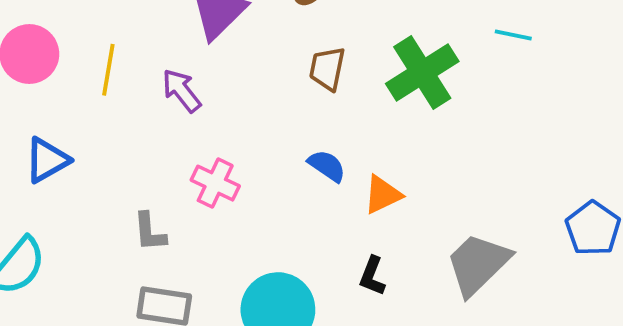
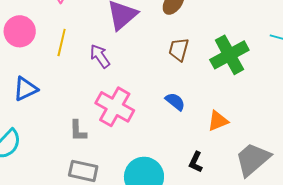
pink cross: (215, 183) -> (115, 107), size x1.5
orange triangle: (383, 195) -> (218, 121), moved

